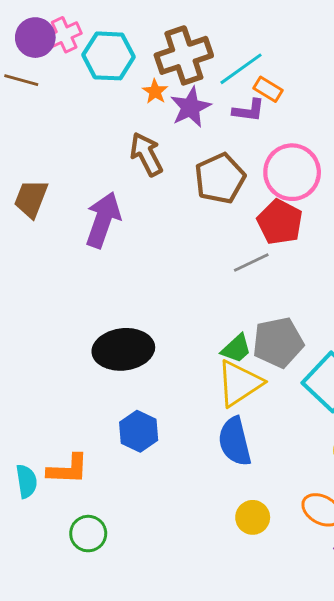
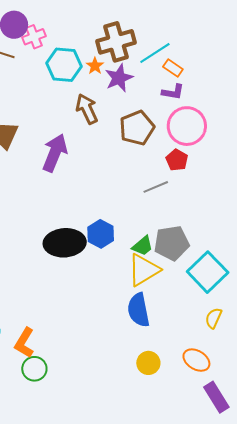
pink cross: (64, 35) -> (34, 37), moved
cyan hexagon: (109, 56) -> (64, 65), moved
purple L-shape: (249, 110) -> (173, 92), moved
red pentagon: (280, 222) -> (177, 160), size x0.7
blue hexagon: (139, 431) -> (101, 234), moved
orange L-shape: (68, 469) -> (24, 343), moved, turned 116

